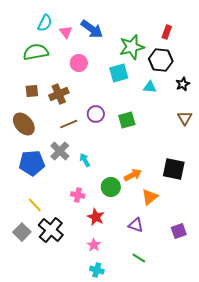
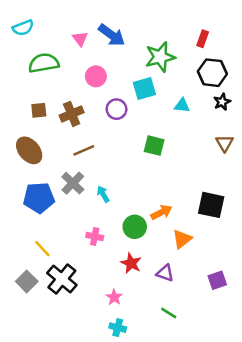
cyan semicircle: (45, 23) -> (23, 28), moved, turned 42
black hexagon: (161, 60) -> (212, 73), moved
purple circle: (96, 114) -> (116, 109), moved
green square: (127, 120) -> (154, 146), turned 30
red star: (96, 217) -> (131, 263), moved

